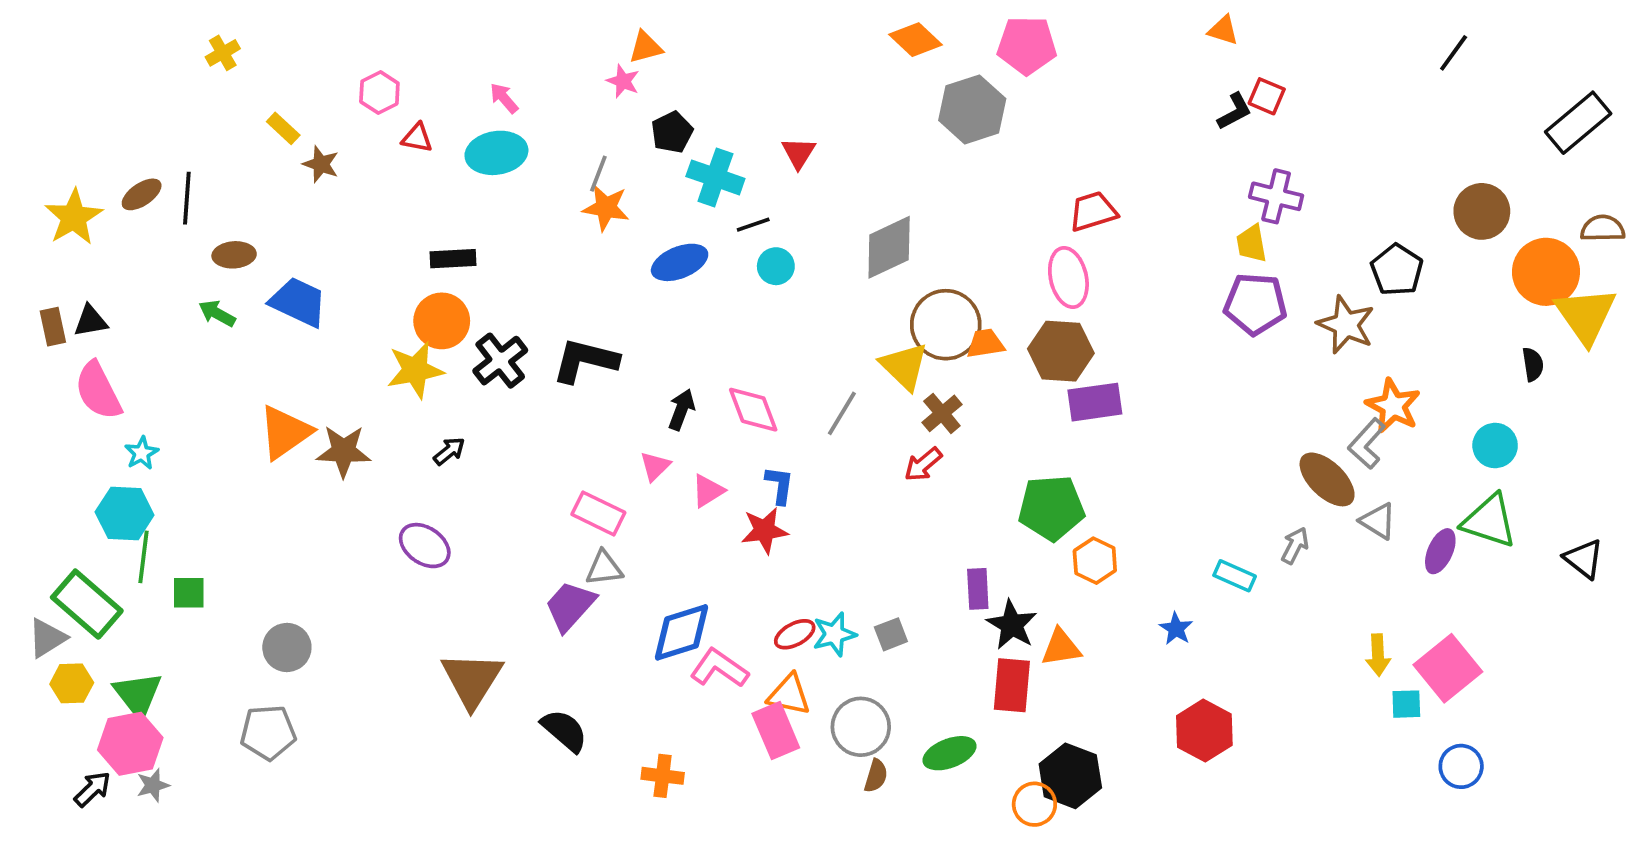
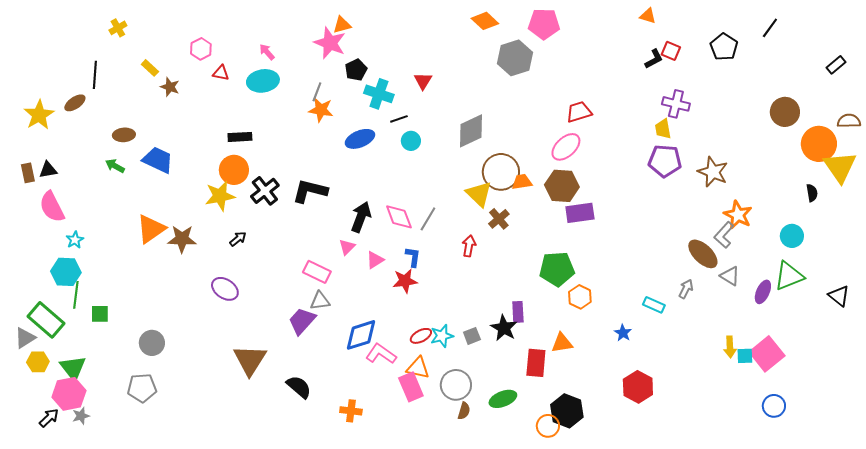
pink star: (623, 81) -> (330, 43), size x1.8
black rectangle: (1578, 123) -> (836, 65), size x0.6
black line: (187, 198) -> (95, 75), moved
black pentagon: (1397, 270) -> (724, 47), moved
pink ellipse: (1068, 277) -> (566, 147), turned 60
black arrow: (681, 410) -> (361, 217), size x1.4
gray line: (842, 413) -> (428, 219), moved
red arrow: (923, 464) -> (469, 246), moved, turned 140
green triangle: (1489, 521) -> (789, 276), turned -40
black star: (1012, 625) -> (504, 328), moved
cyan square: (1406, 704) -> (745, 356), moved

